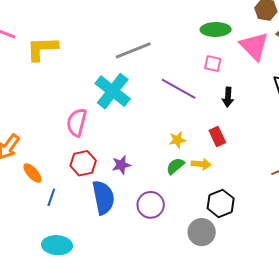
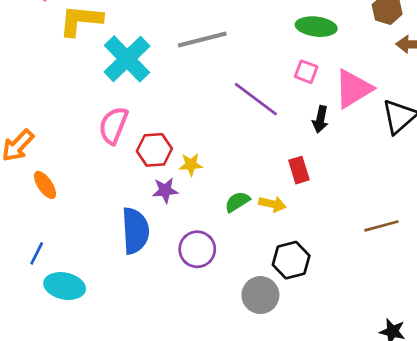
pink triangle: (254, 46) -> (353, 89), moved, turned 36
cyan cross: (113, 91) -> (127, 59), moved
yellow star: (177, 140) -> (191, 164), moved
red hexagon: (83, 163) -> (154, 150), moved
blue line: (51, 197) -> (37, 253), moved

